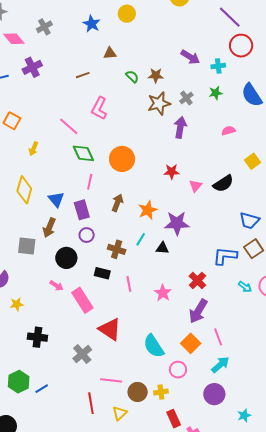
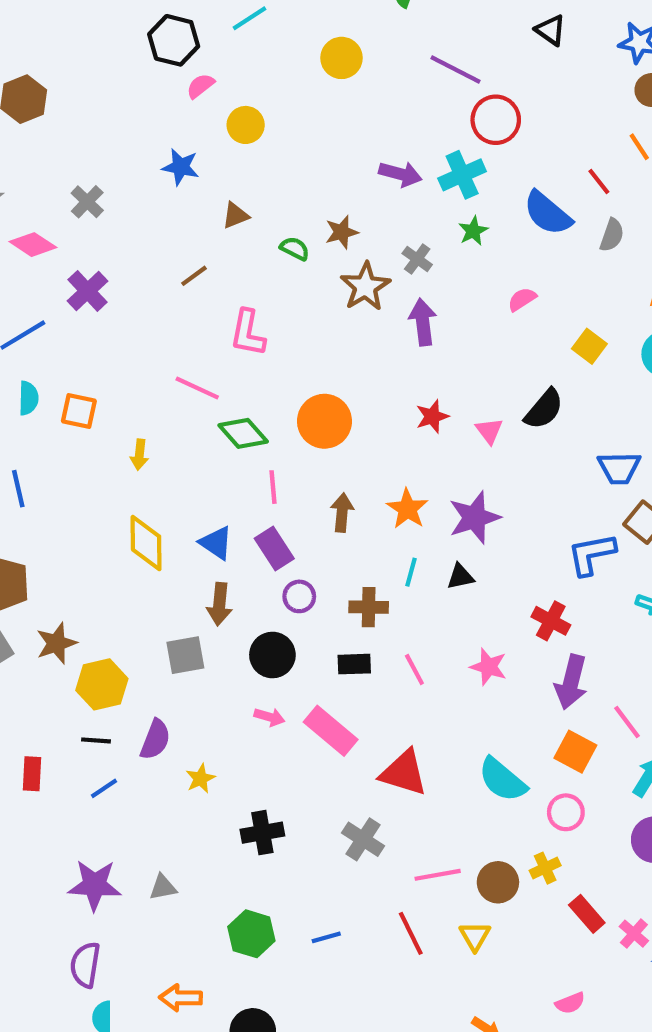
cyan cross: (218, 66) -> (462, 175), size x1.5
blue line: (42, 389) -> (326, 937), moved, turned 32

